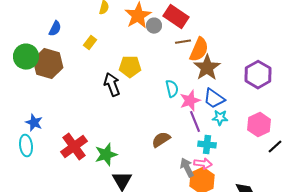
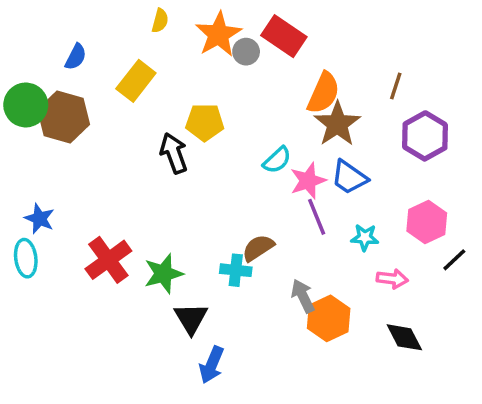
brown line: (183, 42) -> (396, 86), moved, turned -63
yellow rectangle: (90, 43) -> (136, 81), size x1.6
cyan semicircle: (172, 89) -> (277, 160), turned 60
cyan star: (220, 118) -> (365, 237), moved
cyan cross: (207, 145) -> (236, 270), moved
pink arrow: (203, 164) -> (392, 279), moved

